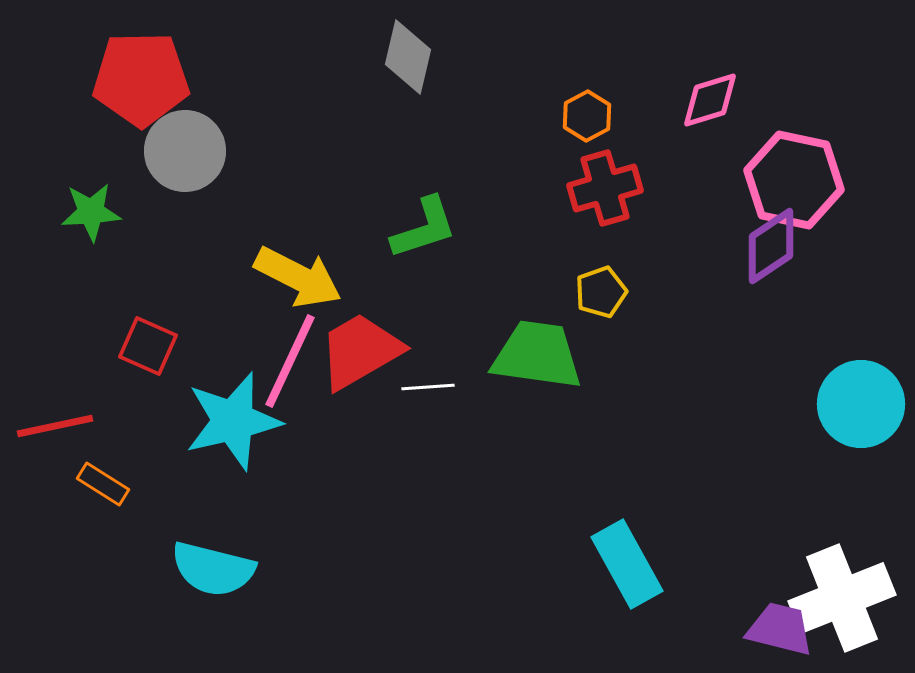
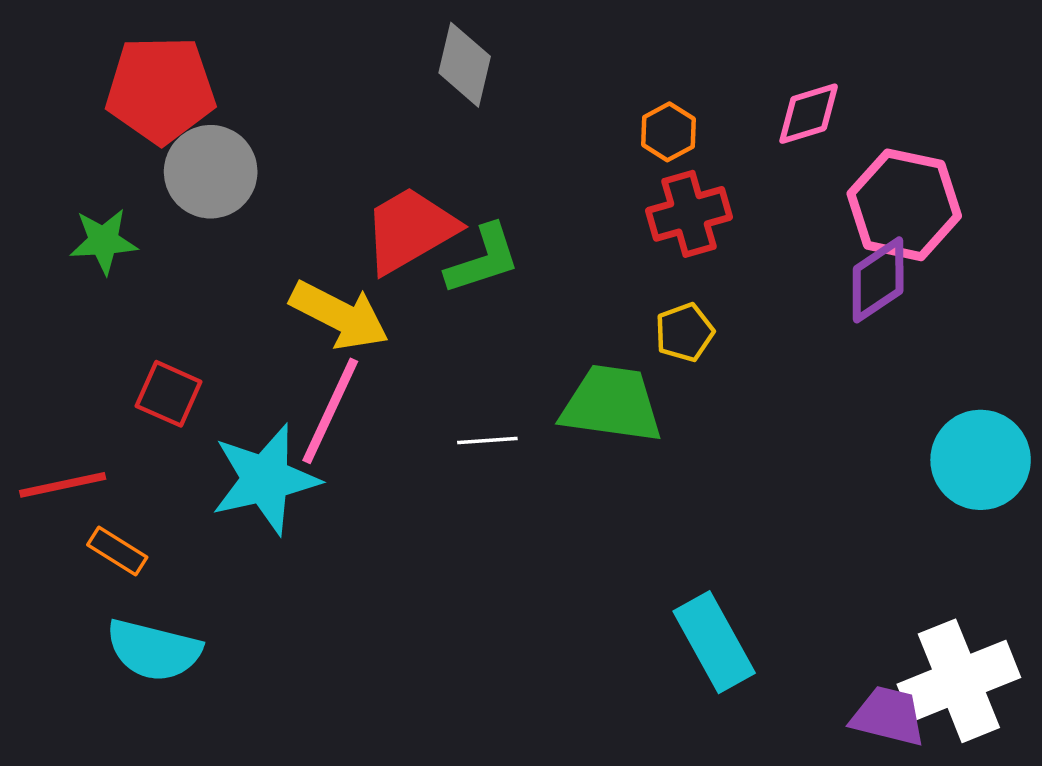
red trapezoid: (360, 351) -> (410, 230), moved
cyan semicircle: (213, 569) -> (154, 650), moved

